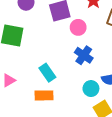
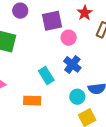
cyan rectangle: (47, 73) -> (46, 76), moved

